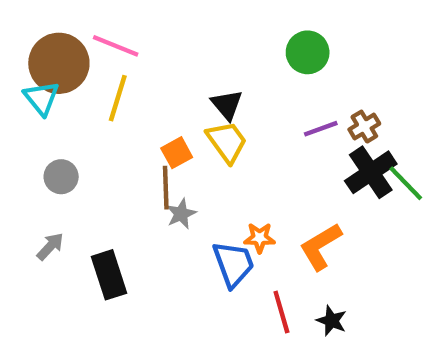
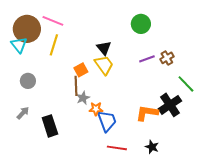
black cross: (371, 172) -> (170, 105), moved
orange star: (260, 238) -> (96, 109), moved
orange L-shape: (321, 246) -> (147, 113), turned 40
red line: (281, 312) -> (117, 148), moved, turned -66

